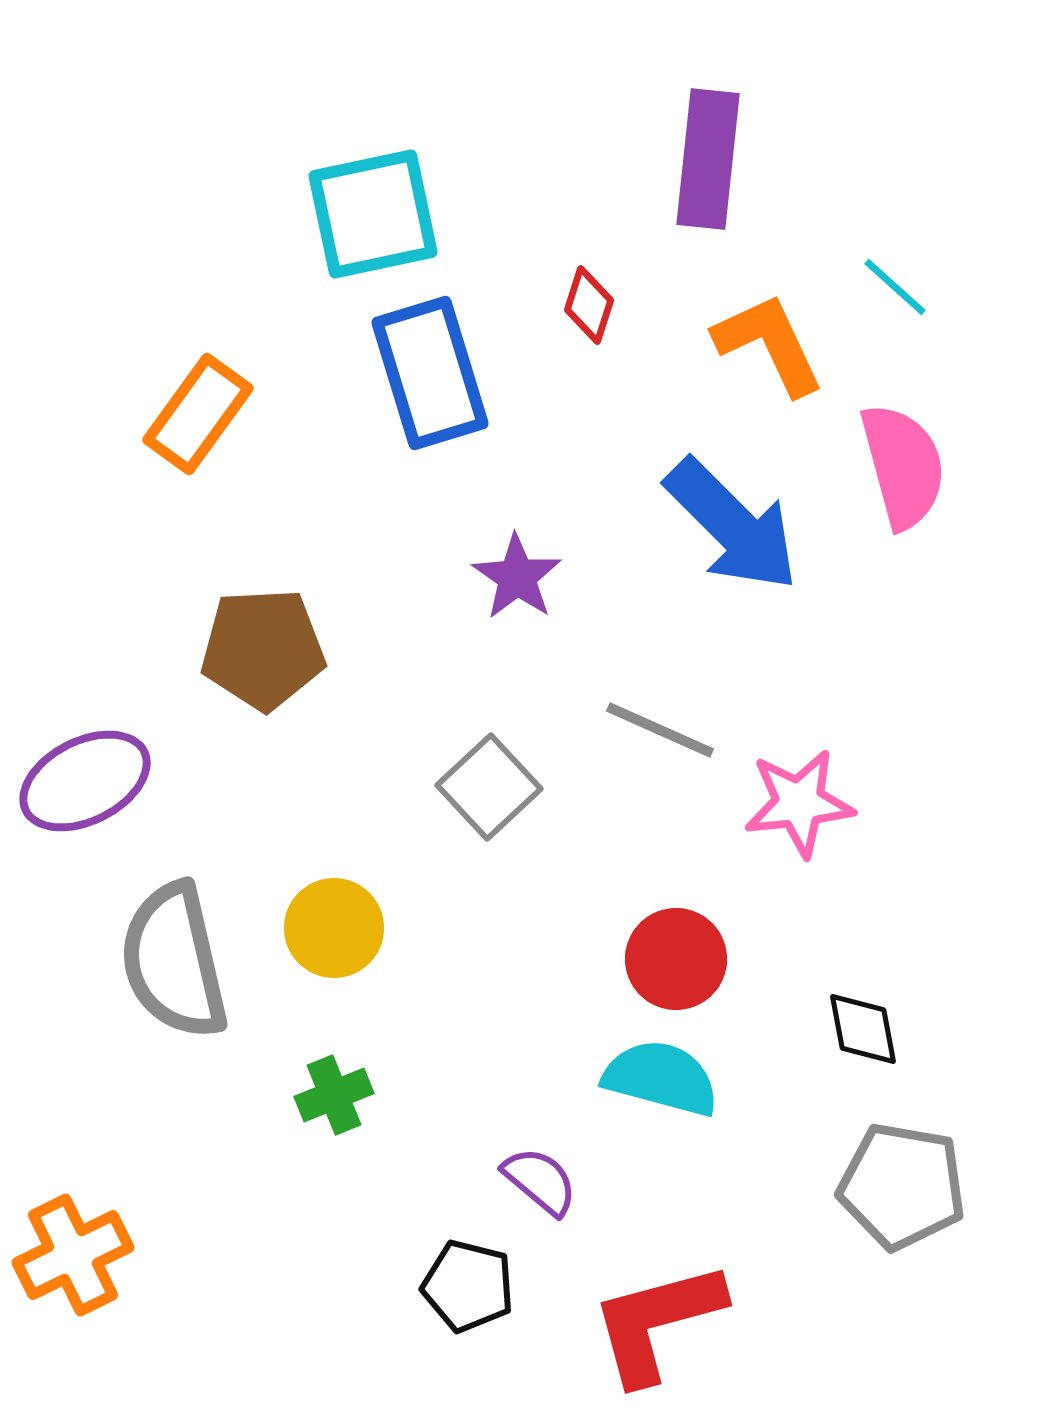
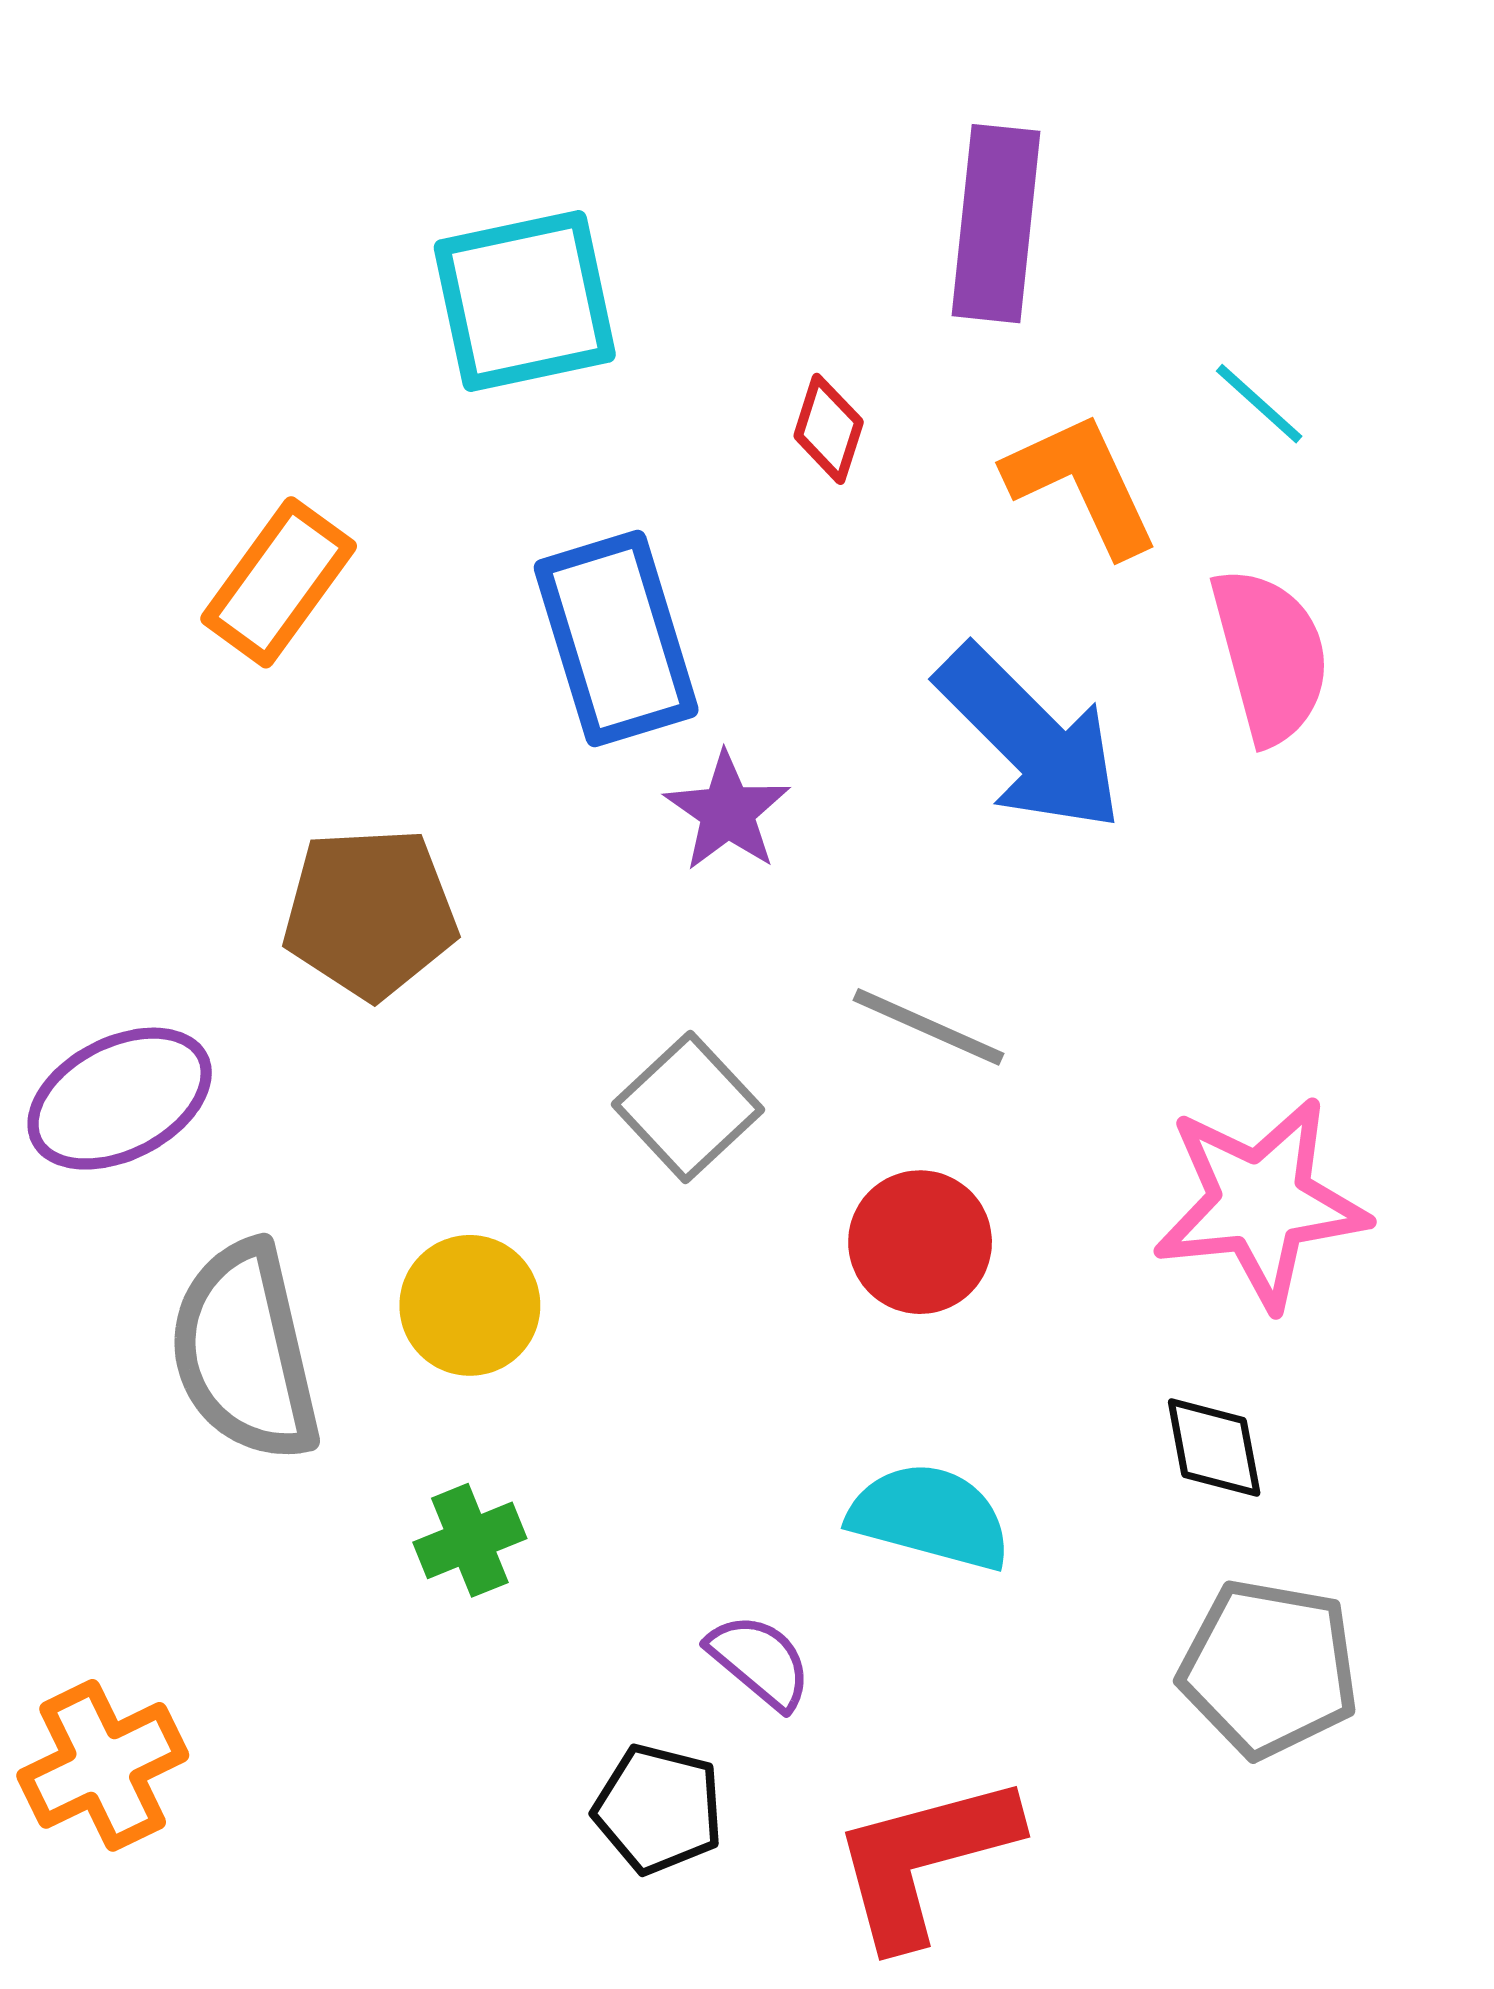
blue rectangle: (430, 373) -> (616, 639), moved
pink star: (799, 803) -> (1260, 1203), moved, size x1.4
red circle: (676, 959) -> (920, 1242), moved

